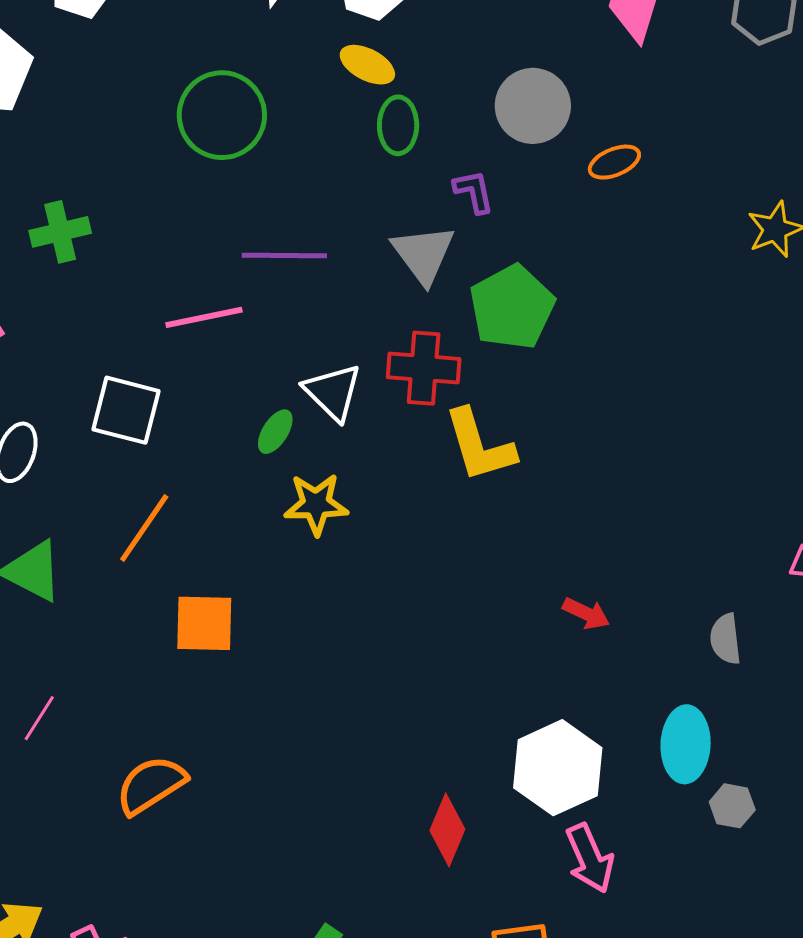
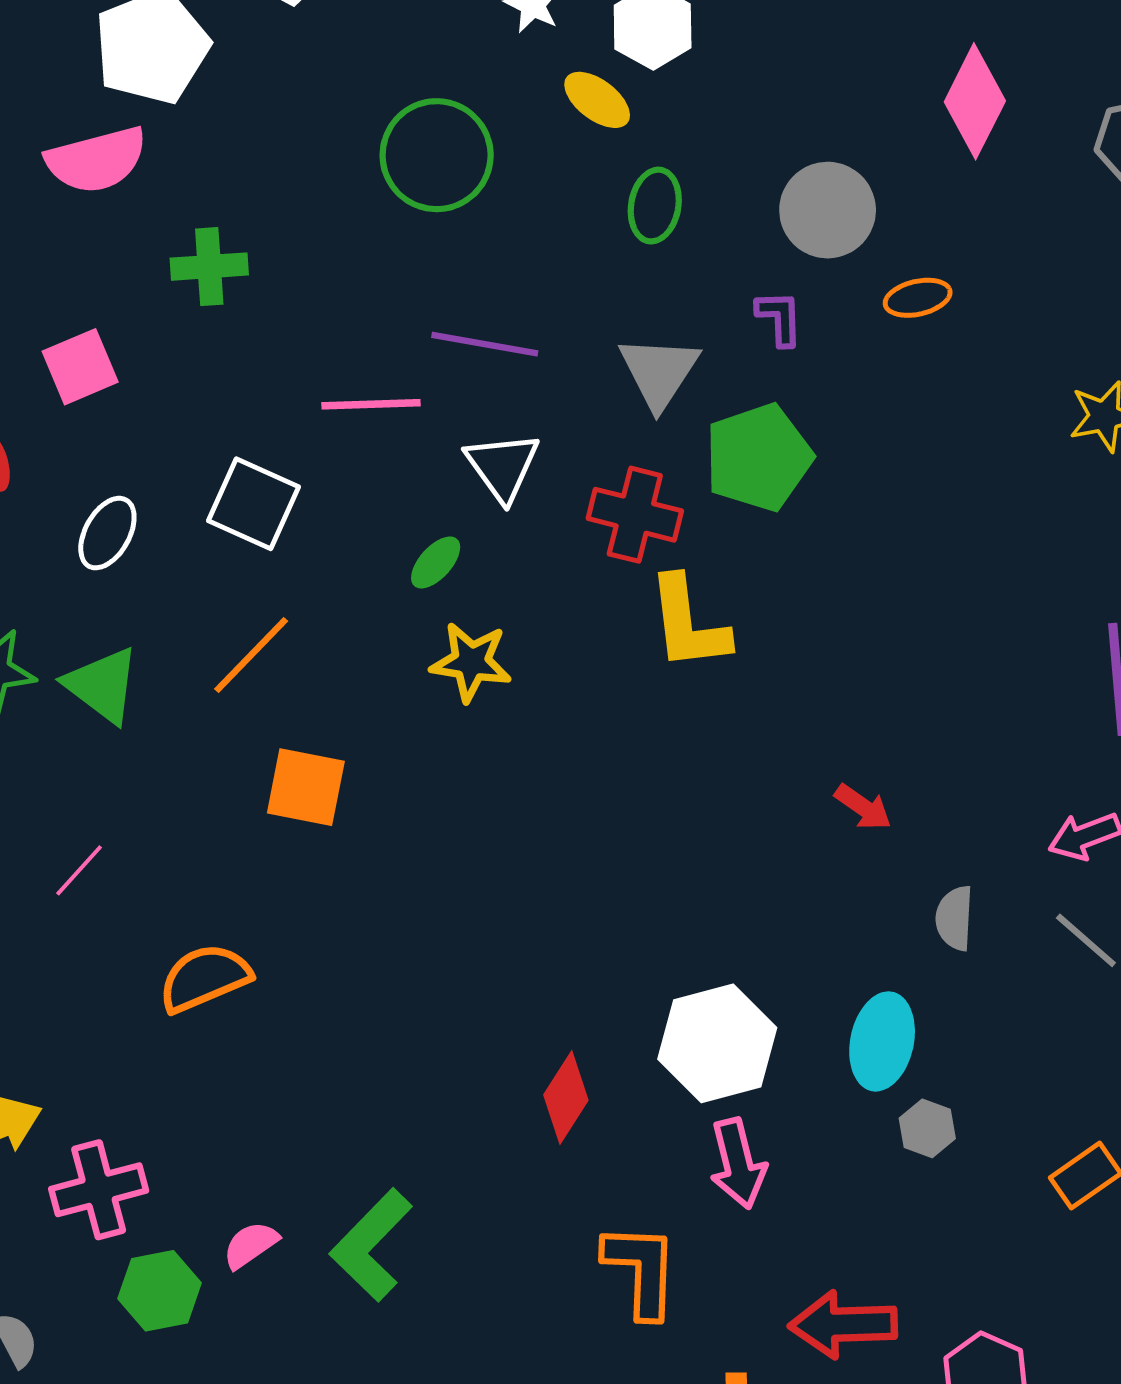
yellow ellipse: (367, 65) -> (597, 100), moved
purple L-shape: (474, 192) -> (779, 318), moved
white triangle: (333, 392) -> (502, 466), moved
red arrow: (586, 613) -> (863, 807), moved

